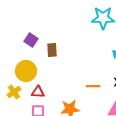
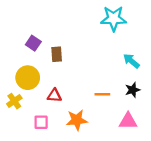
red triangle: (38, 92) -> (54, 95), moved

